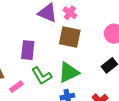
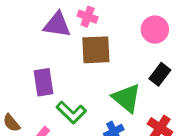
green triangle: (69, 72) -> (127, 98), moved, turned -40

